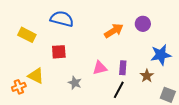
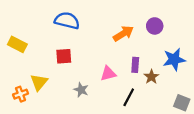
yellow rectangle: (27, 35) -> (17, 44), moved
purple rectangle: (123, 68) -> (135, 65), moved
yellow triangle: (36, 76) -> (39, 82), turned 42
brown star: (147, 76) -> (151, 77), moved

